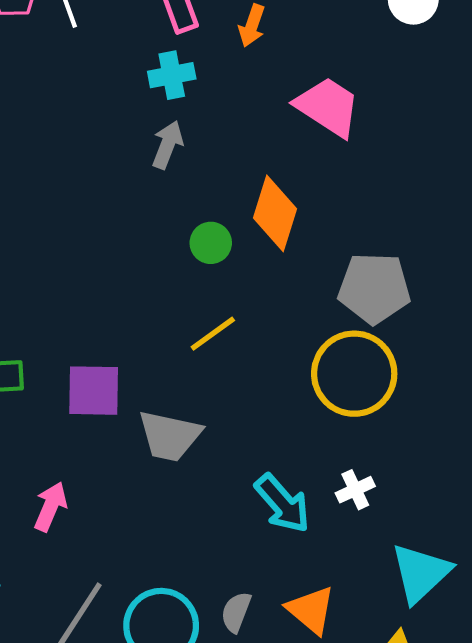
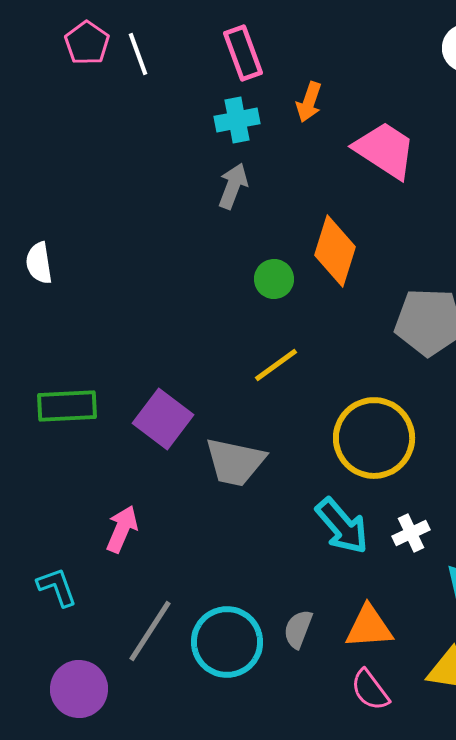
orange arrow: (252, 26) -> (309, 102), moved
yellow circle: (354, 374) -> (374, 438), moved
purple square: (94, 391) -> (163, 419), turned 36
white cross: (355, 490) -> (411, 533), moved
orange triangle: (311, 610) -> (369, 627), turned -44

